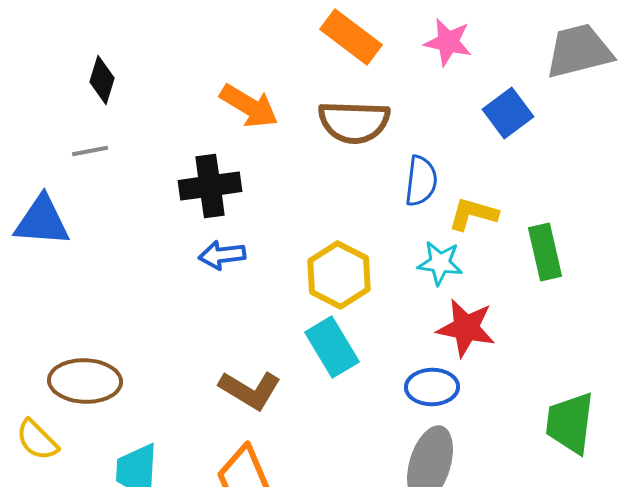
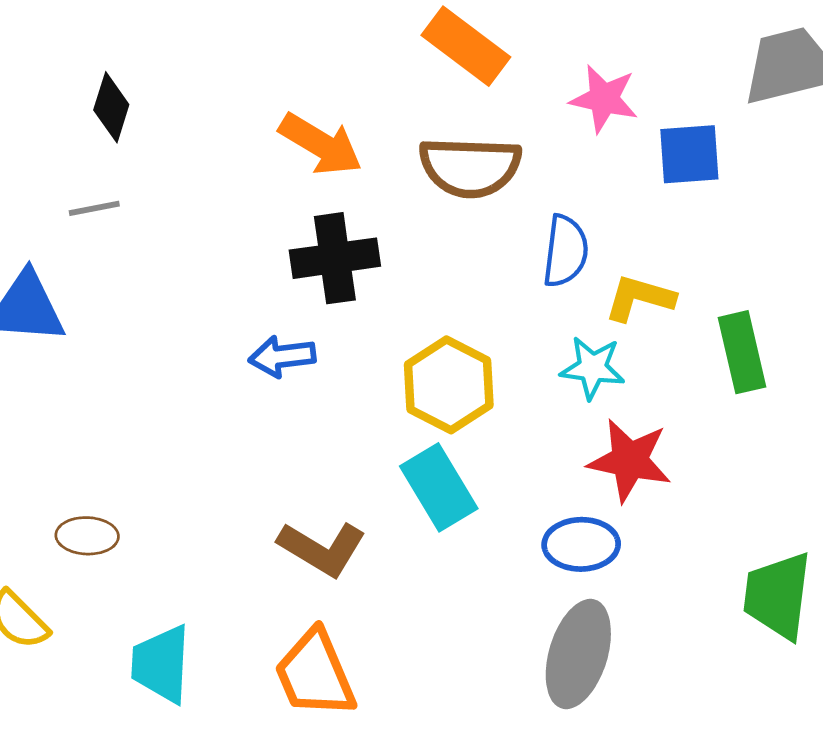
pink star: (448, 42) -> (604, 99), moved
blue square: (508, 113) -> (689, 154), turned 33
black cross: (210, 186) -> (335, 258), moved
brown ellipse: (85, 381) -> (87, 536), size x0.6

